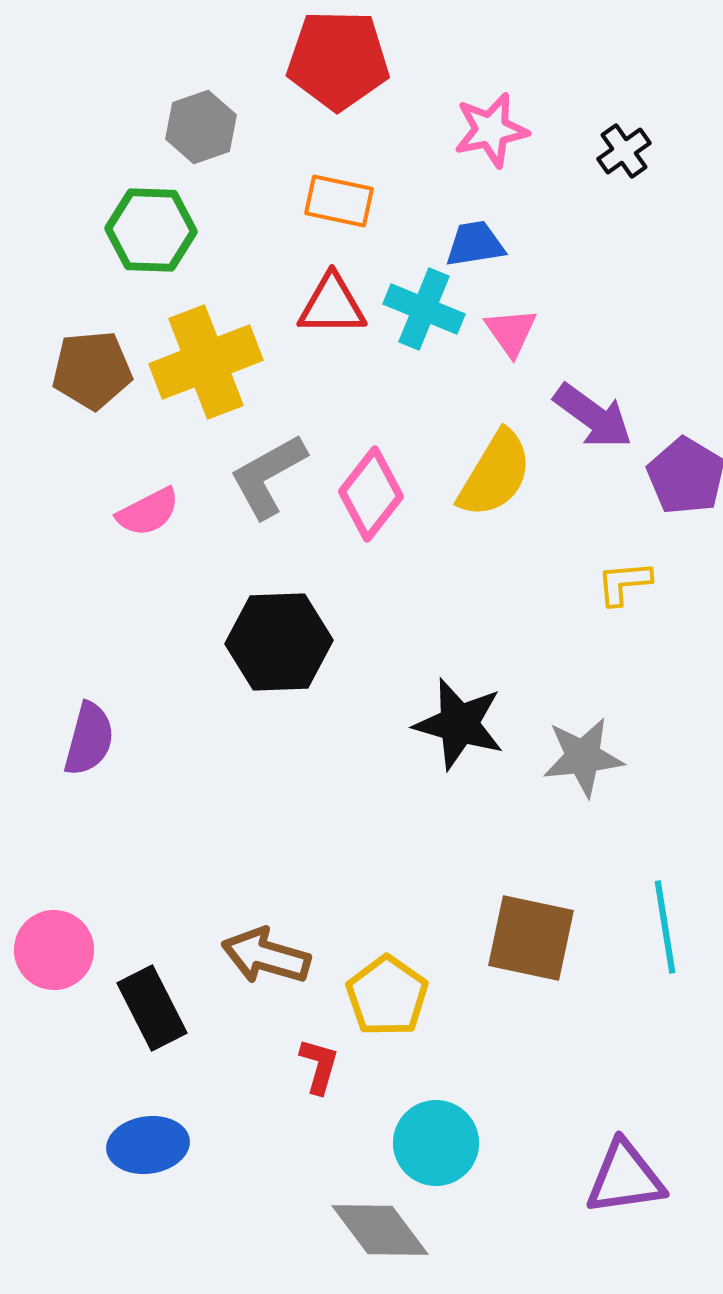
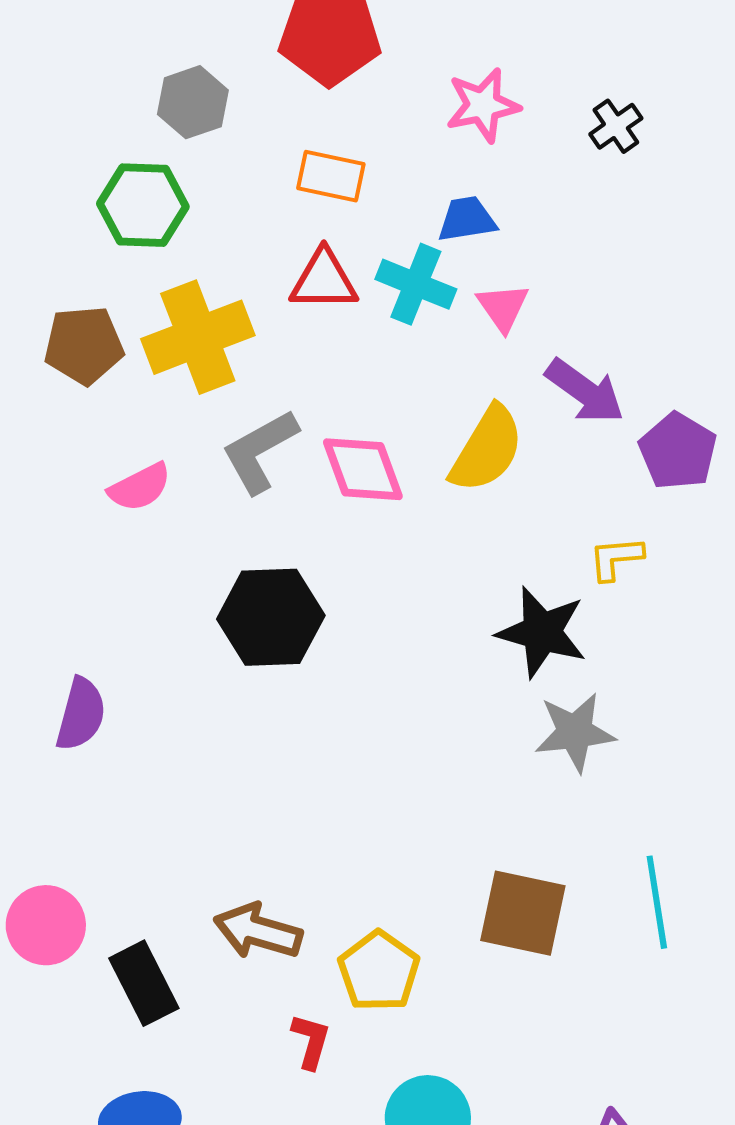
pink diamond: (371, 494) -> (363, 469), turned -58
black star: (459, 724) -> (542, 632), moved

